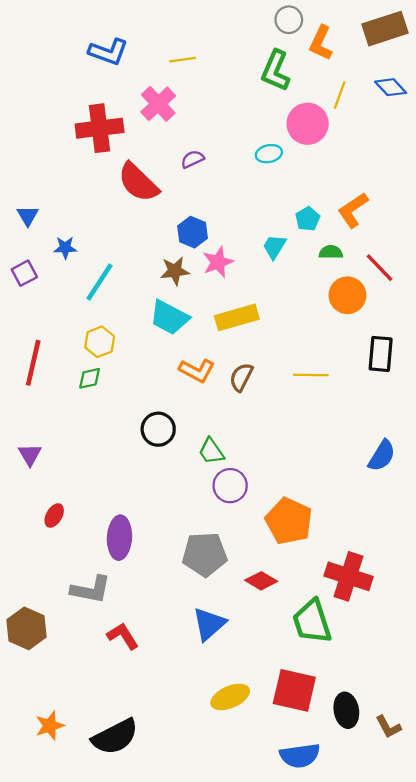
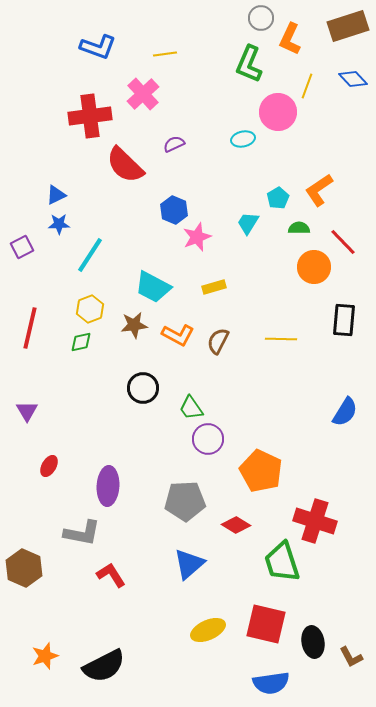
blue triangle: (28, 216) -> (56, 195), moved, turned 35
brown star: (175, 271) -> (134, 325), moved
yellow rectangle: (237, 317) -> (214, 287), size x0.6

